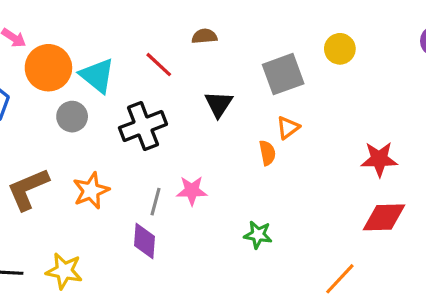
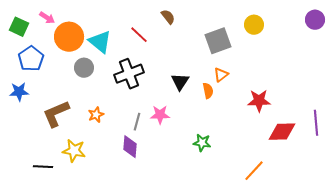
brown semicircle: (204, 36) -> (168, 17), turned 56
black triangle: (219, 104) -> (180, 82), moved
red star: (379, 159) -> (259, 101), moved
orange star: (91, 191) -> (96, 115), size x0.7
yellow star: (64, 271) -> (74, 151), moved

